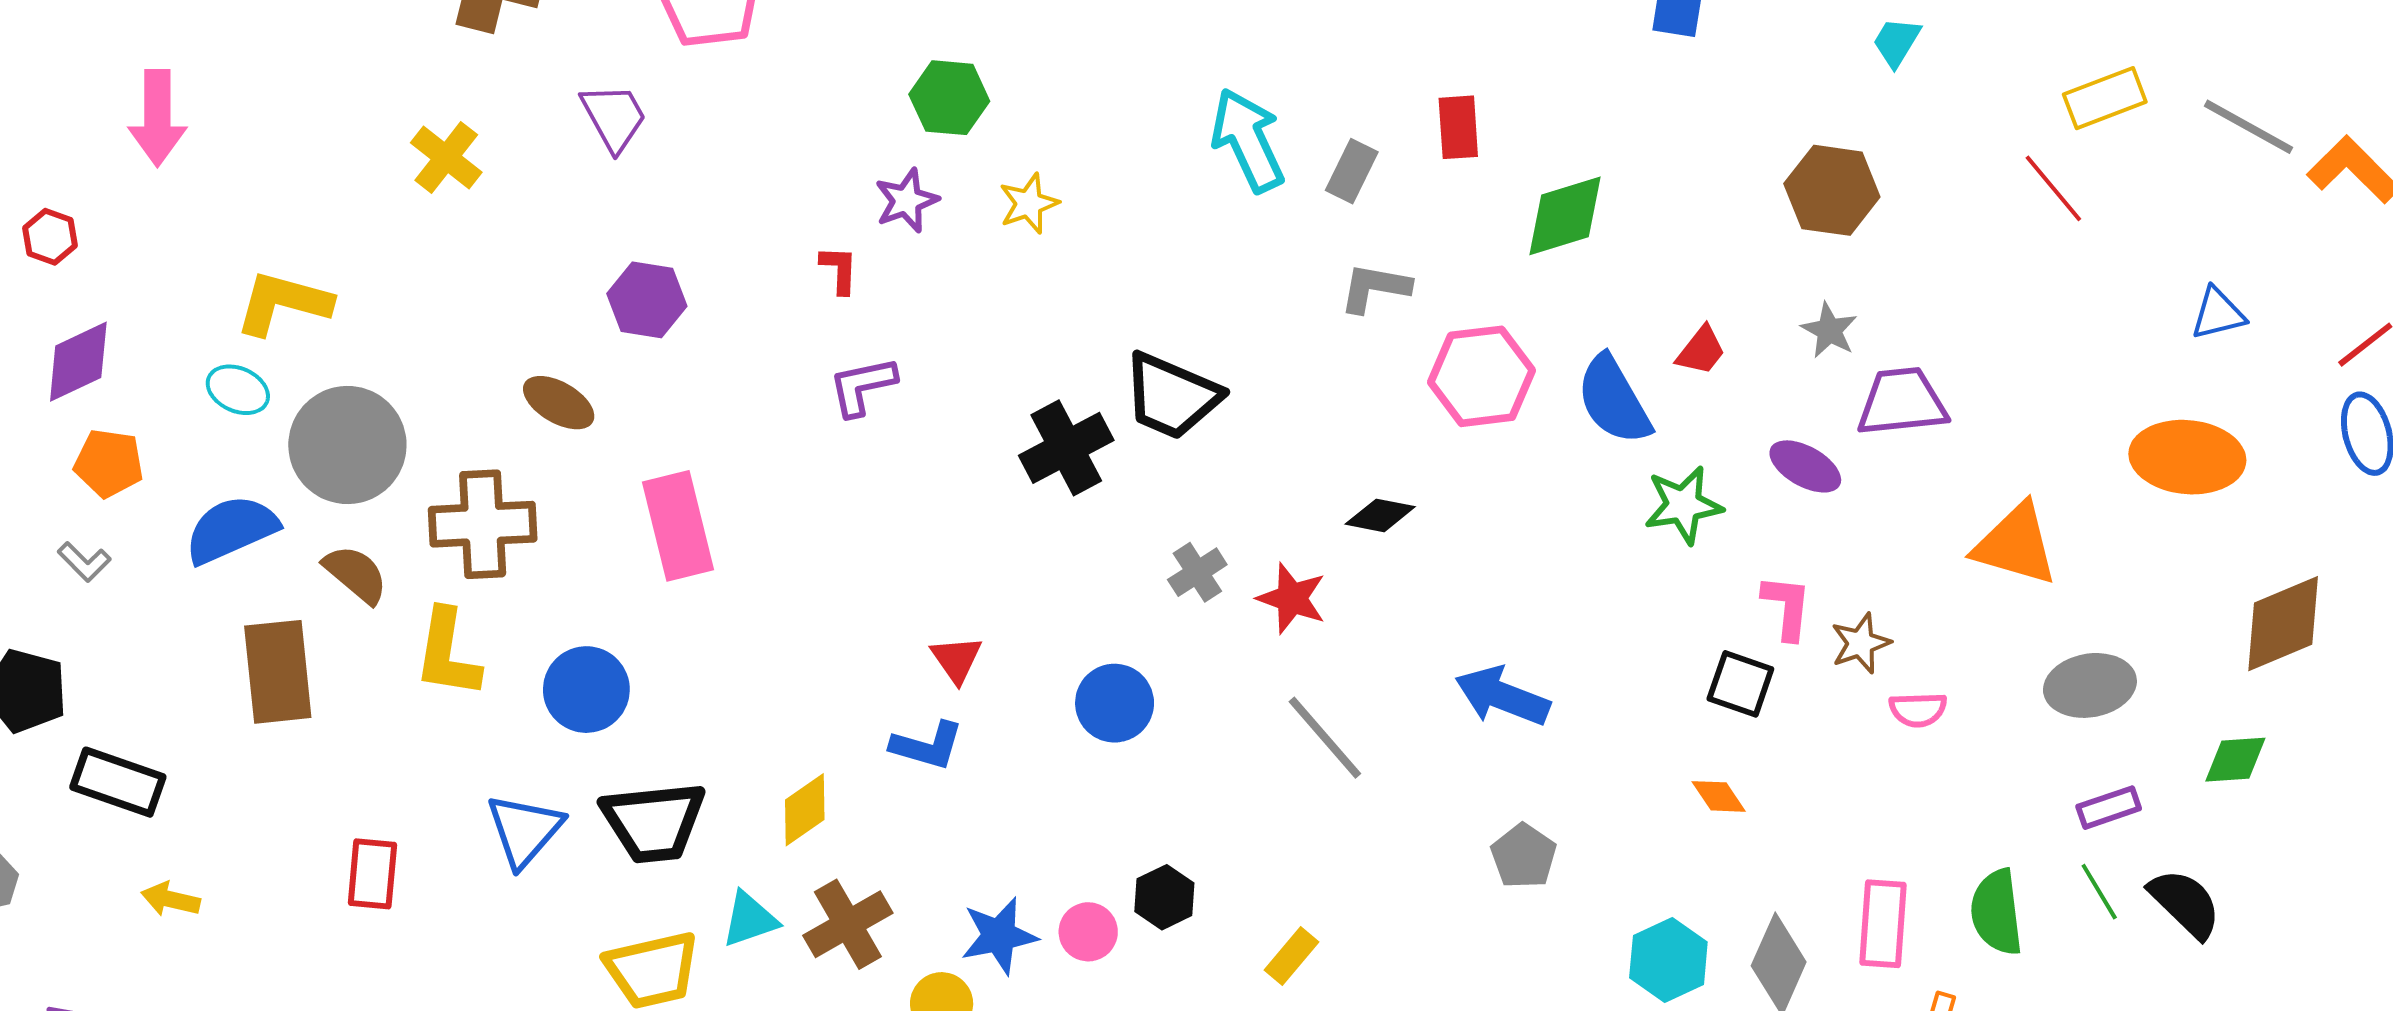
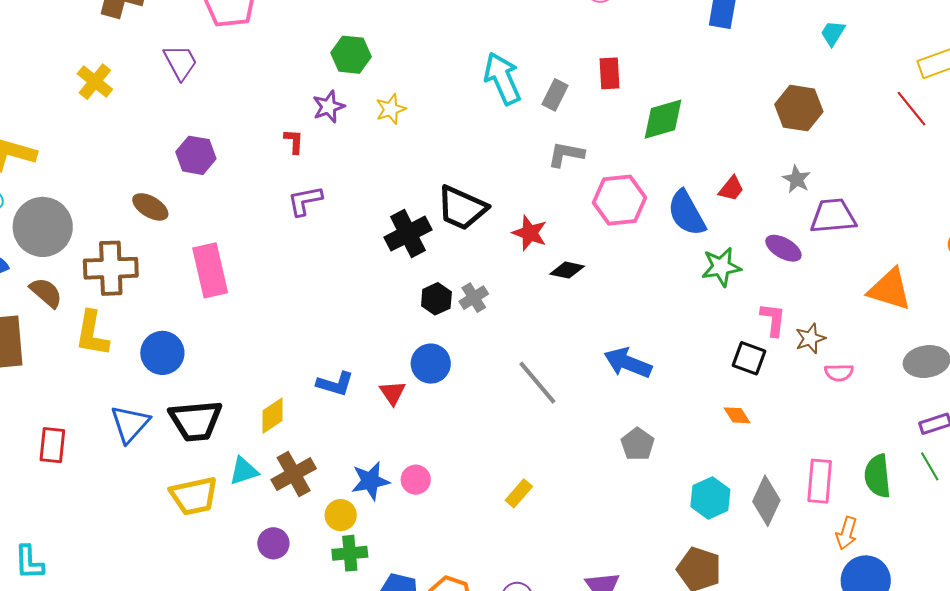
red star: (1292, 598) -> (530, 233), moved
red triangle: (956, 659) -> (393, 393), moved
black hexagon: (1164, 897) -> (436, 299), moved

